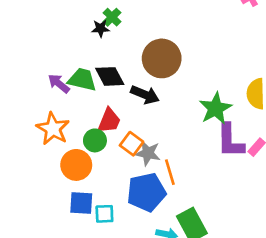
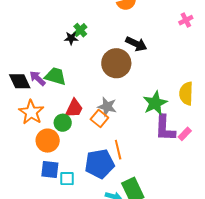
black diamond: (110, 76) -> (20, 81), moved
black arrow: (145, 95) -> (136, 44), moved
orange square: (132, 144) -> (99, 119), moved
gray star: (148, 153) -> (107, 107), moved

